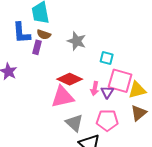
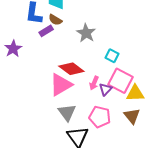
purple rectangle: (37, 47) -> (46, 31), turned 32
pink triangle: (62, 97) -> (61, 85), turned -30
brown triangle: (139, 113) -> (132, 116), turned -42

